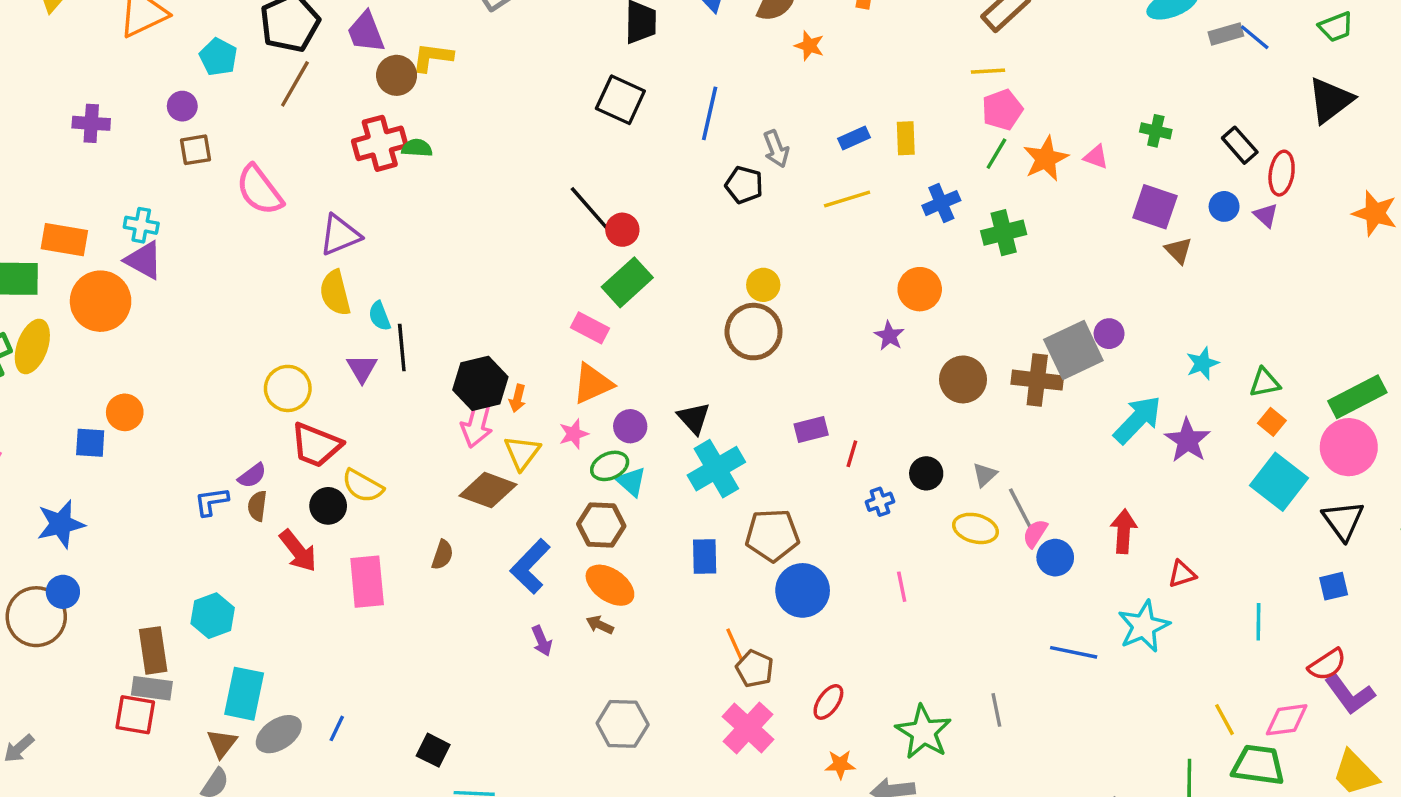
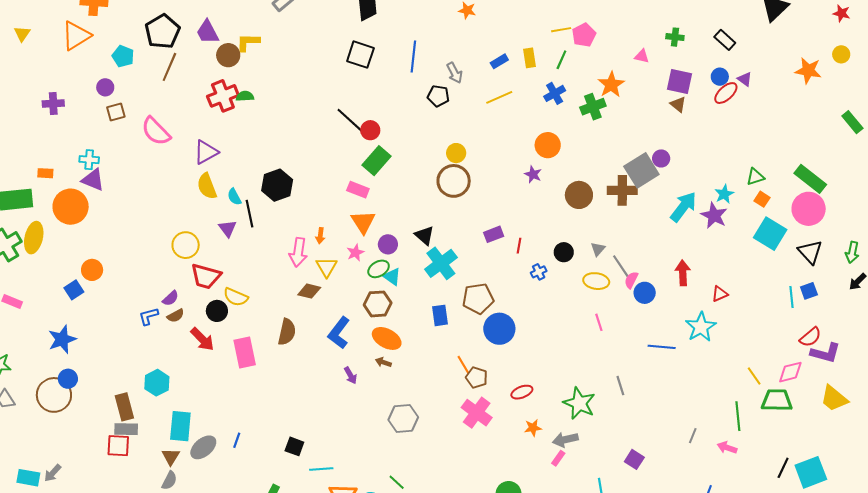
yellow line: (988, 71) -> (561, 30), moved
green line: (996, 154) -> (561, 60), moved
orange star: (1046, 159) -> (611, 85), moved
red ellipse: (1282, 173) -> (726, 93), moved, turned 45
orange rectangle: (64, 240) -> (45, 173), size x0.6
brown triangle: (1179, 250) -> (678, 104), moved
cyan star: (1202, 363) -> (724, 194), moved
black hexagon: (480, 383) -> (277, 185), moved
orange triangle: (593, 384) -> (363, 222), turned -32
green rectangle: (1357, 397) -> (810, 179), turned 72
blue square: (90, 443) -> (74, 290), turned -30
brown diamond: (488, 490) -> (309, 291), size x0.7
brown semicircle: (257, 506) -> (176, 316), turned -120
brown semicircle: (442, 555) -> (287, 332), size x1.5
pink line: (902, 587) -> (599, 322), moved
cyan line: (1258, 622) -> (792, 297), moved
purple L-shape: (1350, 694) -> (826, 353), turned -32
red ellipse: (828, 702) -> (522, 392), turned 40

